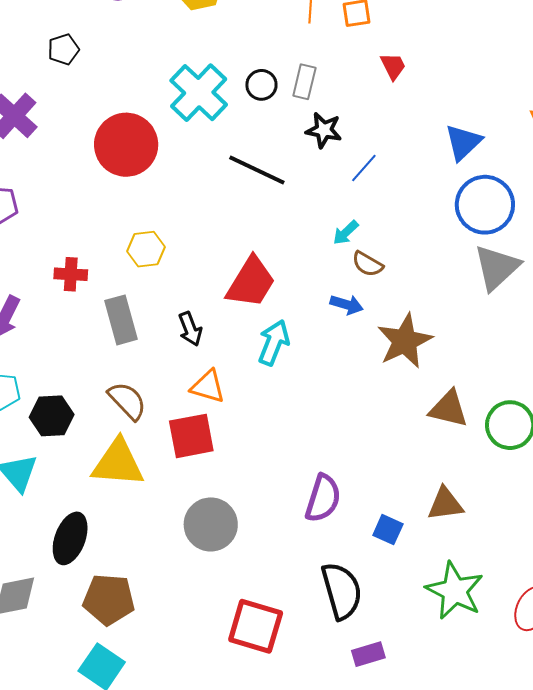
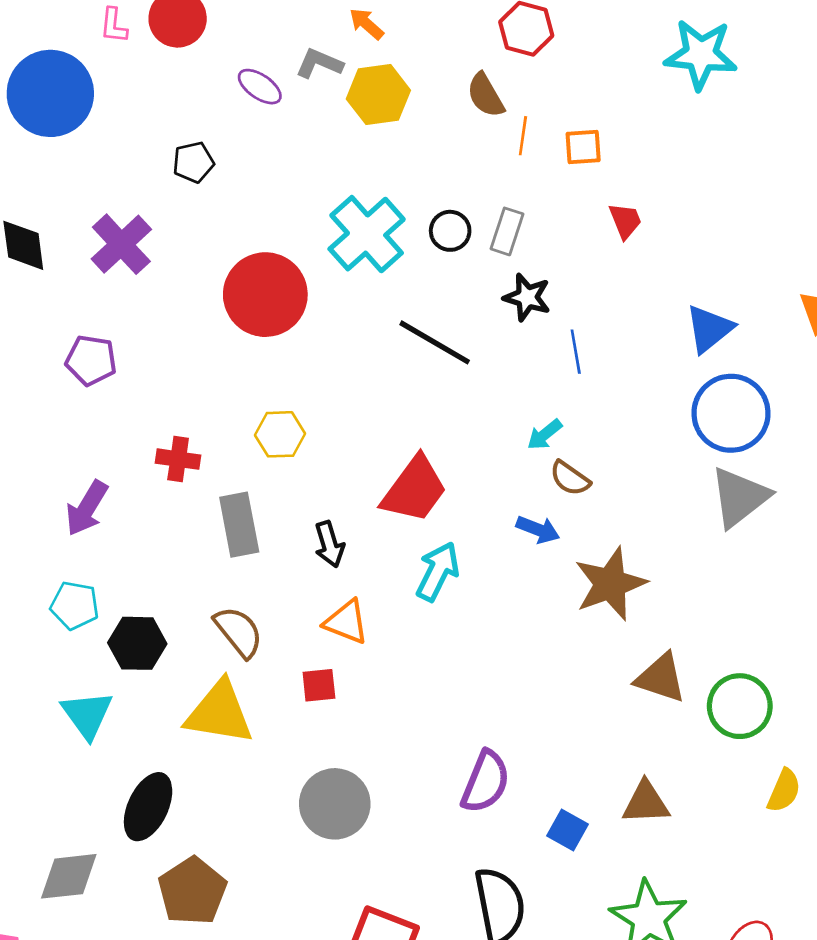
blue line: (364, 168) -> (576, 352), turned -56
red square: (191, 436) -> (319, 685), size x0.6
brown pentagon: (109, 599) -> (192, 891), turned 30

